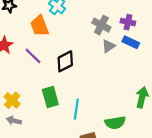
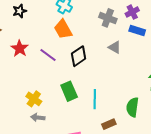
purple cross: (128, 22) -> (132, 12), turned -32
orange trapezoid: (40, 26) -> (63, 29), moved
gray triangle: (108, 46) -> (115, 47), moved, turned -48
green semicircle: (115, 123) -> (132, 107), turned 114

